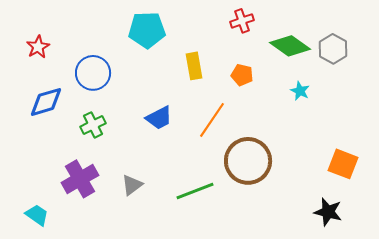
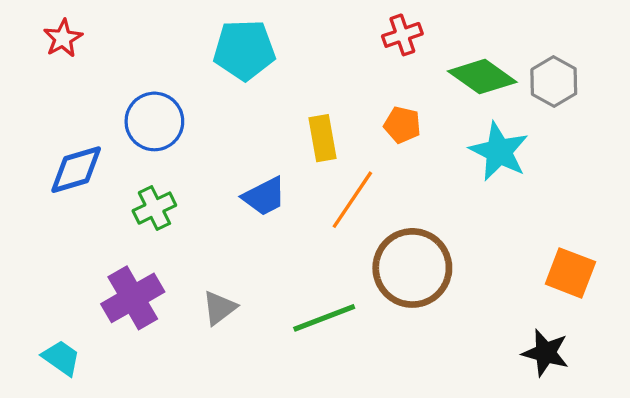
red star: (38, 47) -> (63, 38), moved
yellow rectangle: (194, 66) -> (322, 138), moved
cyan star: (300, 91) -> (499, 151), size x1.8

